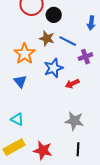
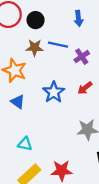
blue star: (53, 68) -> (54, 92), moved
red arrow: (72, 84) -> (85, 88), moved

